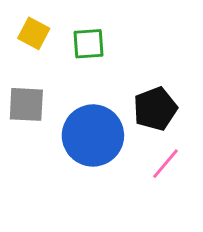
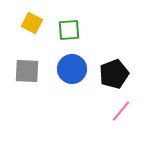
blue circle: (93, 135) -> (72, 69), moved, size x0.7

